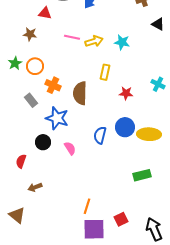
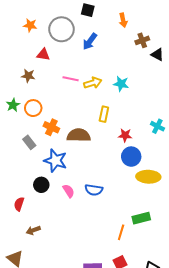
black triangle: (158, 24) -> (157, 55), moved
brown semicircle: (80, 93) -> (79, 135), turned 90
blue circle: (125, 127) -> (131, 157), moved
blue semicircle: (100, 135) -> (94, 190), moved, turned -96
orange line: (87, 206) -> (121, 232), moved

